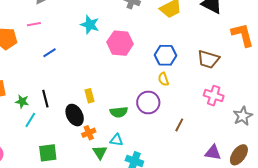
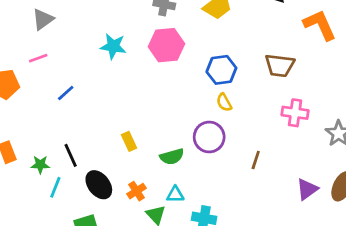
pink hexagon: (120, 43) -> (166, 45), moved
black ellipse: (75, 115) -> (99, 185), moved
purple triangle: (213, 153) -> (307, 189), turned -36

